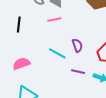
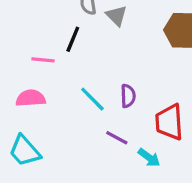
pink line: (54, 19) -> (43, 60), moved
black line: (19, 25) -> (73, 39), moved

